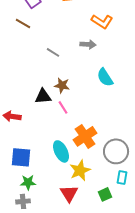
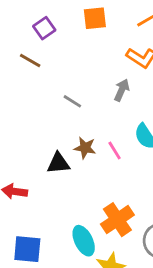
gray arrow: (88, 44) -> (122, 90), turned -70
pink line: (63, 107) -> (115, 151), moved

